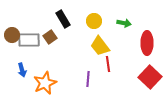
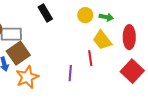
yellow circle: (94, 21) -> (85, 15), moved
brown square: (50, 37) -> (18, 53), moved, size x1.6
yellow trapezoid: (100, 46) -> (102, 40), moved

